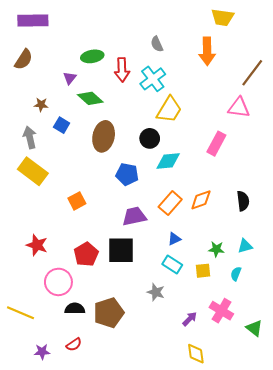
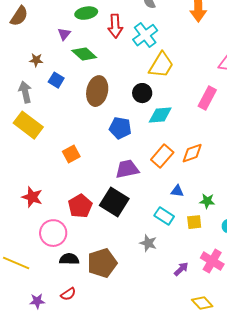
blue triangle: (174, 239) -> (177, 191), moved, turned 32
black square: (121, 250) -> (114, 202), turned 32
yellow diamond: (196, 354) -> (202, 303), moved, turned -35

